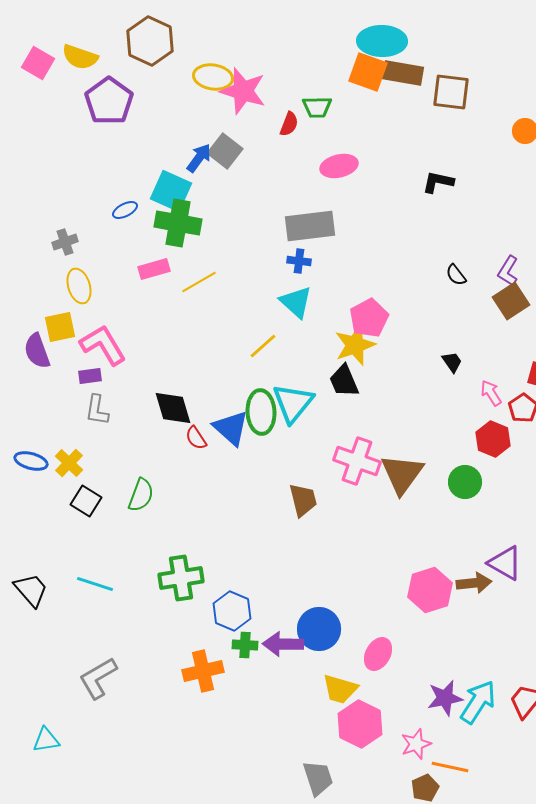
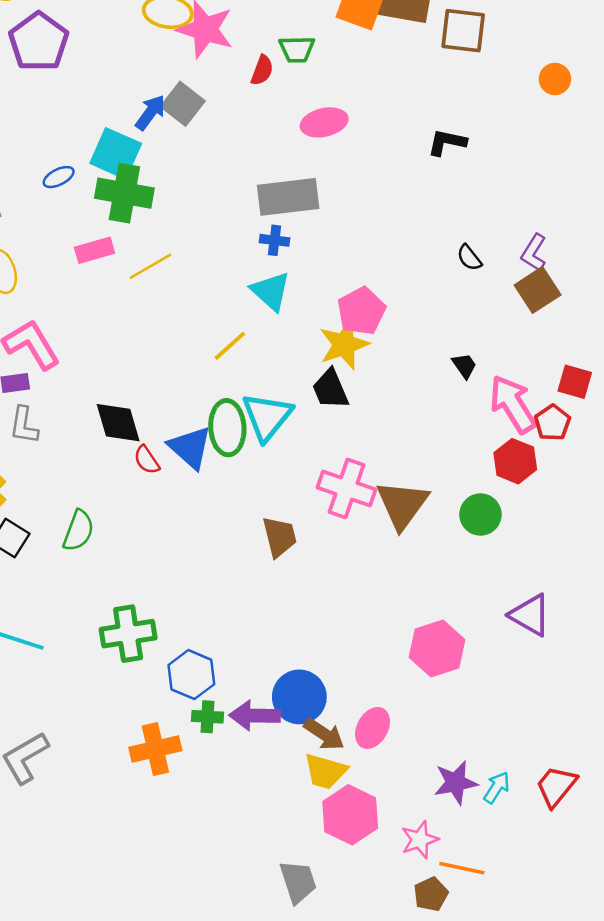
pink arrow: (491, 393) -> (513, 404), size x1.8
brown arrow: (474, 583) -> (324, 734), moved, turned 40
cyan arrow: (478, 702) -> (497, 787), size x0.6

